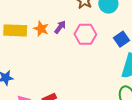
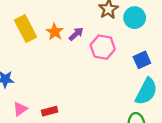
yellow rectangle: (15, 30) -> (25, 29), turned 50

